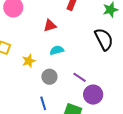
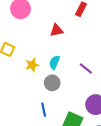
cyan semicircle: (57, 50) -> (55, 62), moved, turned -56
purple line: (80, 77) -> (86, 69), moved

